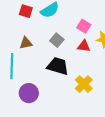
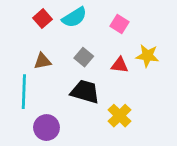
red square: (26, 11) -> (43, 19), turned 32
pink square: (84, 26) -> (120, 24), moved

